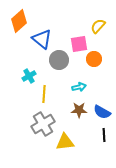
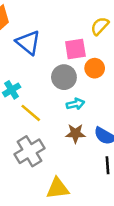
gray circle: (59, 60) -> (64, 77), moved
yellow line: (44, 94) -> (31, 113), turned -54
yellow triangle: (65, 142) -> (58, 188), moved

